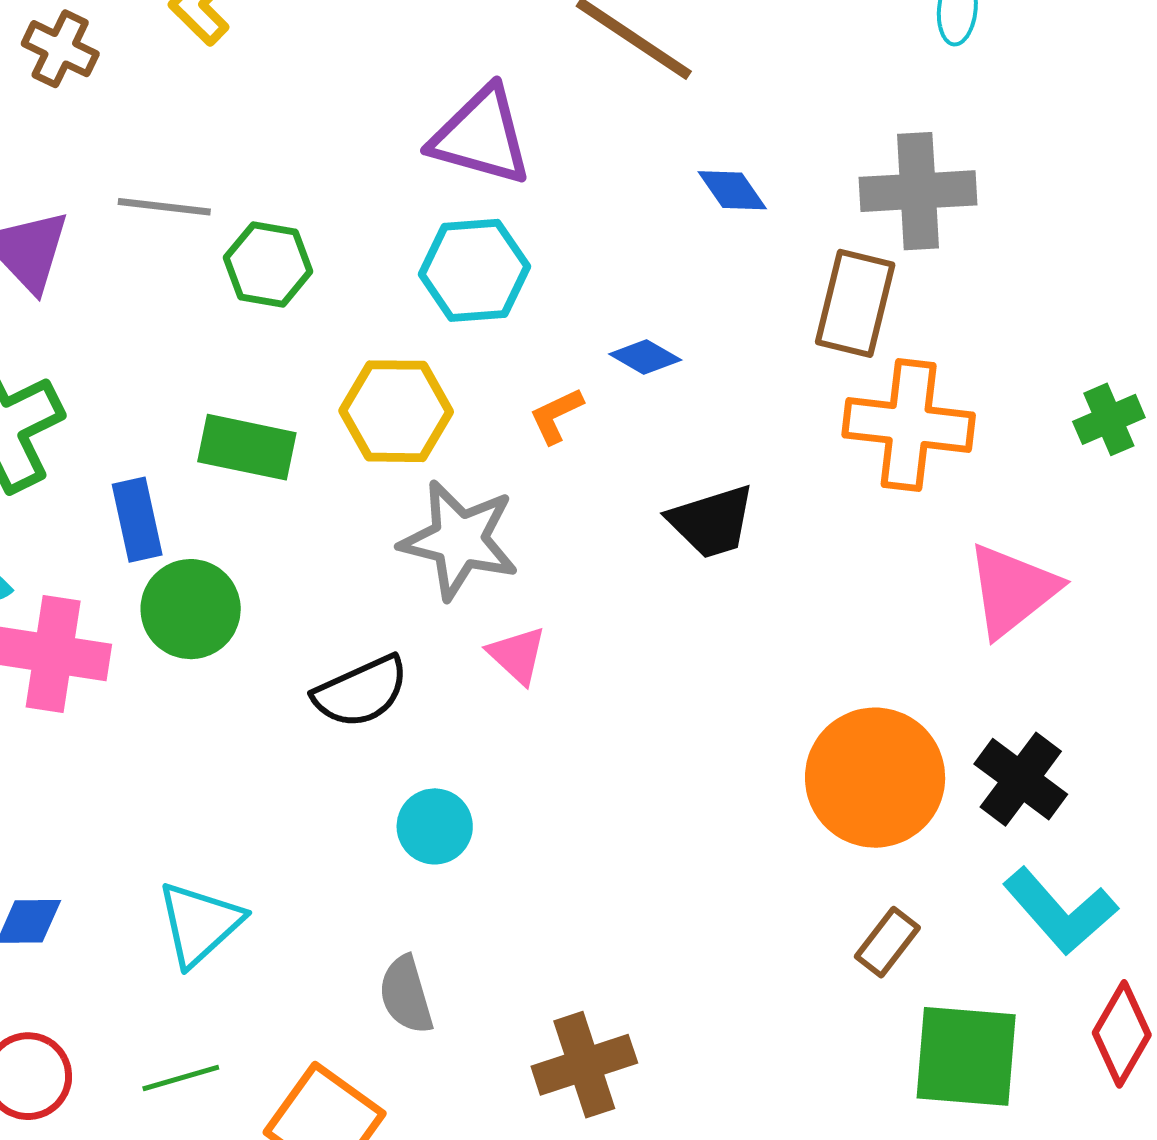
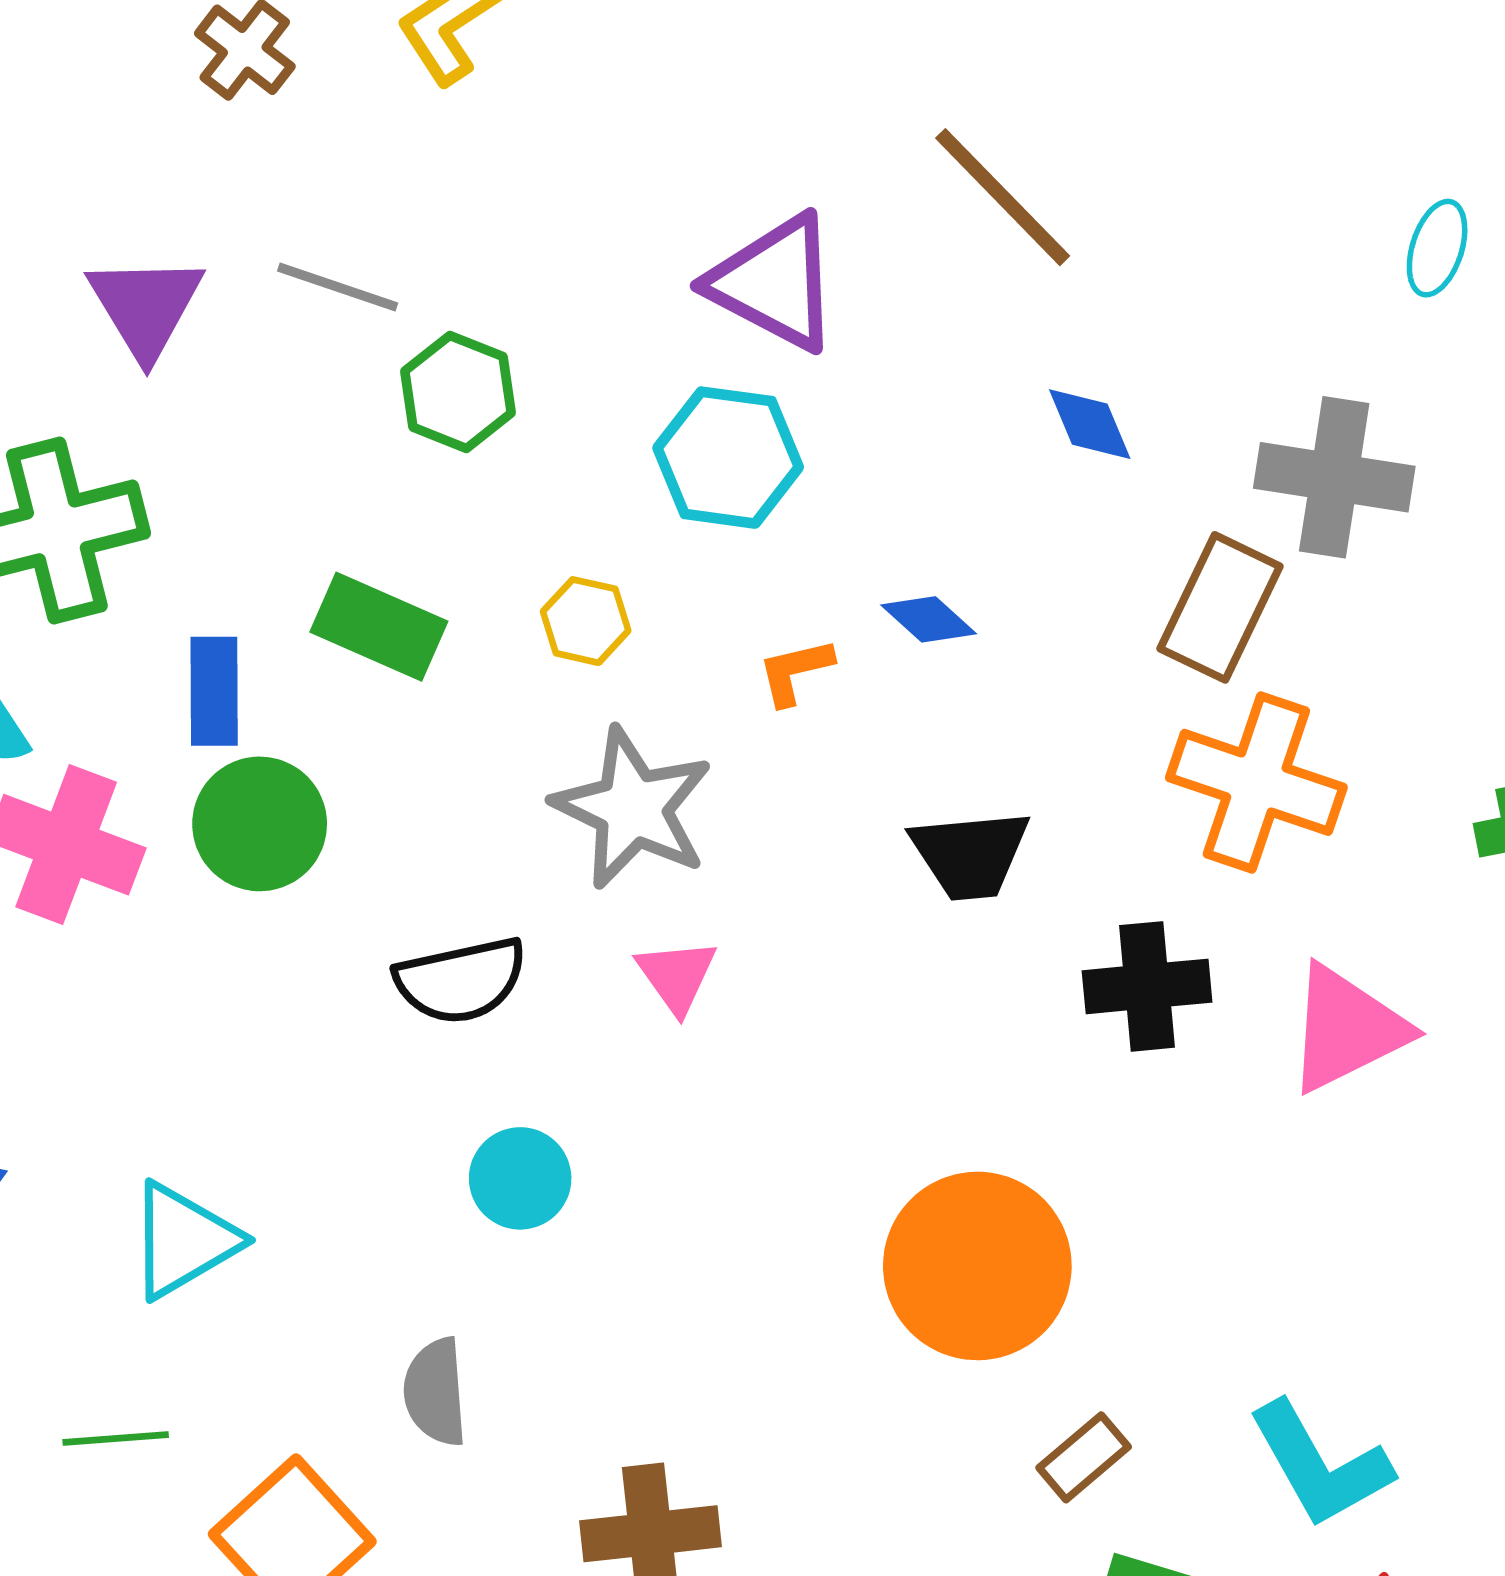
yellow hexagon: (396, 411) -> (586, 621), size x0.6
orange circle: (875, 778) -> (977, 1266), moved
black cross: (1021, 779) -> (1147, 986), moved, turned 36

